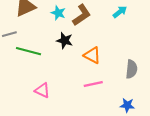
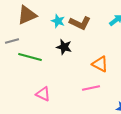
brown L-shape: (82, 15) -> (80, 23), turned 60
orange triangle: (92, 55) -> (100, 64), moved

